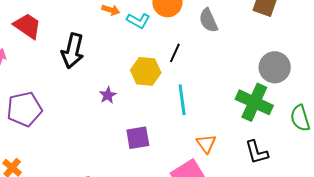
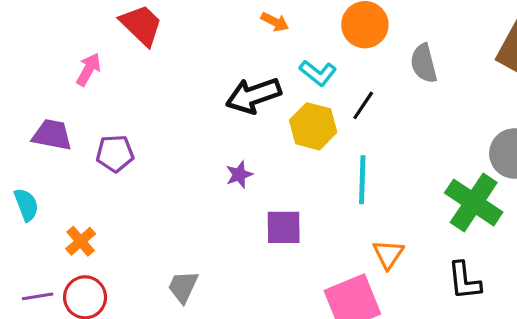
cyan L-shape: (138, 21) -> (318, 73), moved
black arrow: (73, 51) -> (253, 95), moved, turned 48
purple star: (108, 95) -> (239, 175), moved
purple pentagon: (24, 109) -> (115, 153), size x0.7

